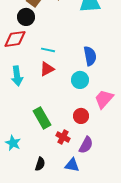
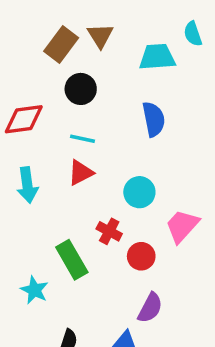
black circle: (26, 17) -> (81, 89), moved
blue semicircle: (90, 56) -> (154, 119), moved
red cross: (63, 137) -> (109, 231), moved
cyan star: (13, 143) -> (34, 290), moved

